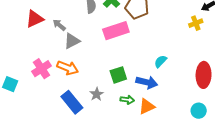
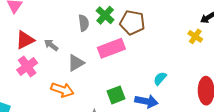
yellow cross: (196, 23) -> (195, 36), turned -32
gray triangle: (72, 41) -> (76, 63), moved
pink cross: (42, 69) -> (27, 66), moved

